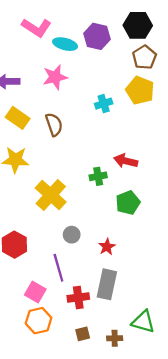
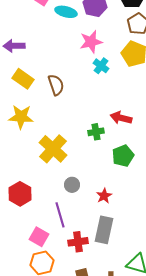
pink star: (55, 77) -> (91, 42), moved
cyan cross: (104, 104) -> (101, 66), turned -35

